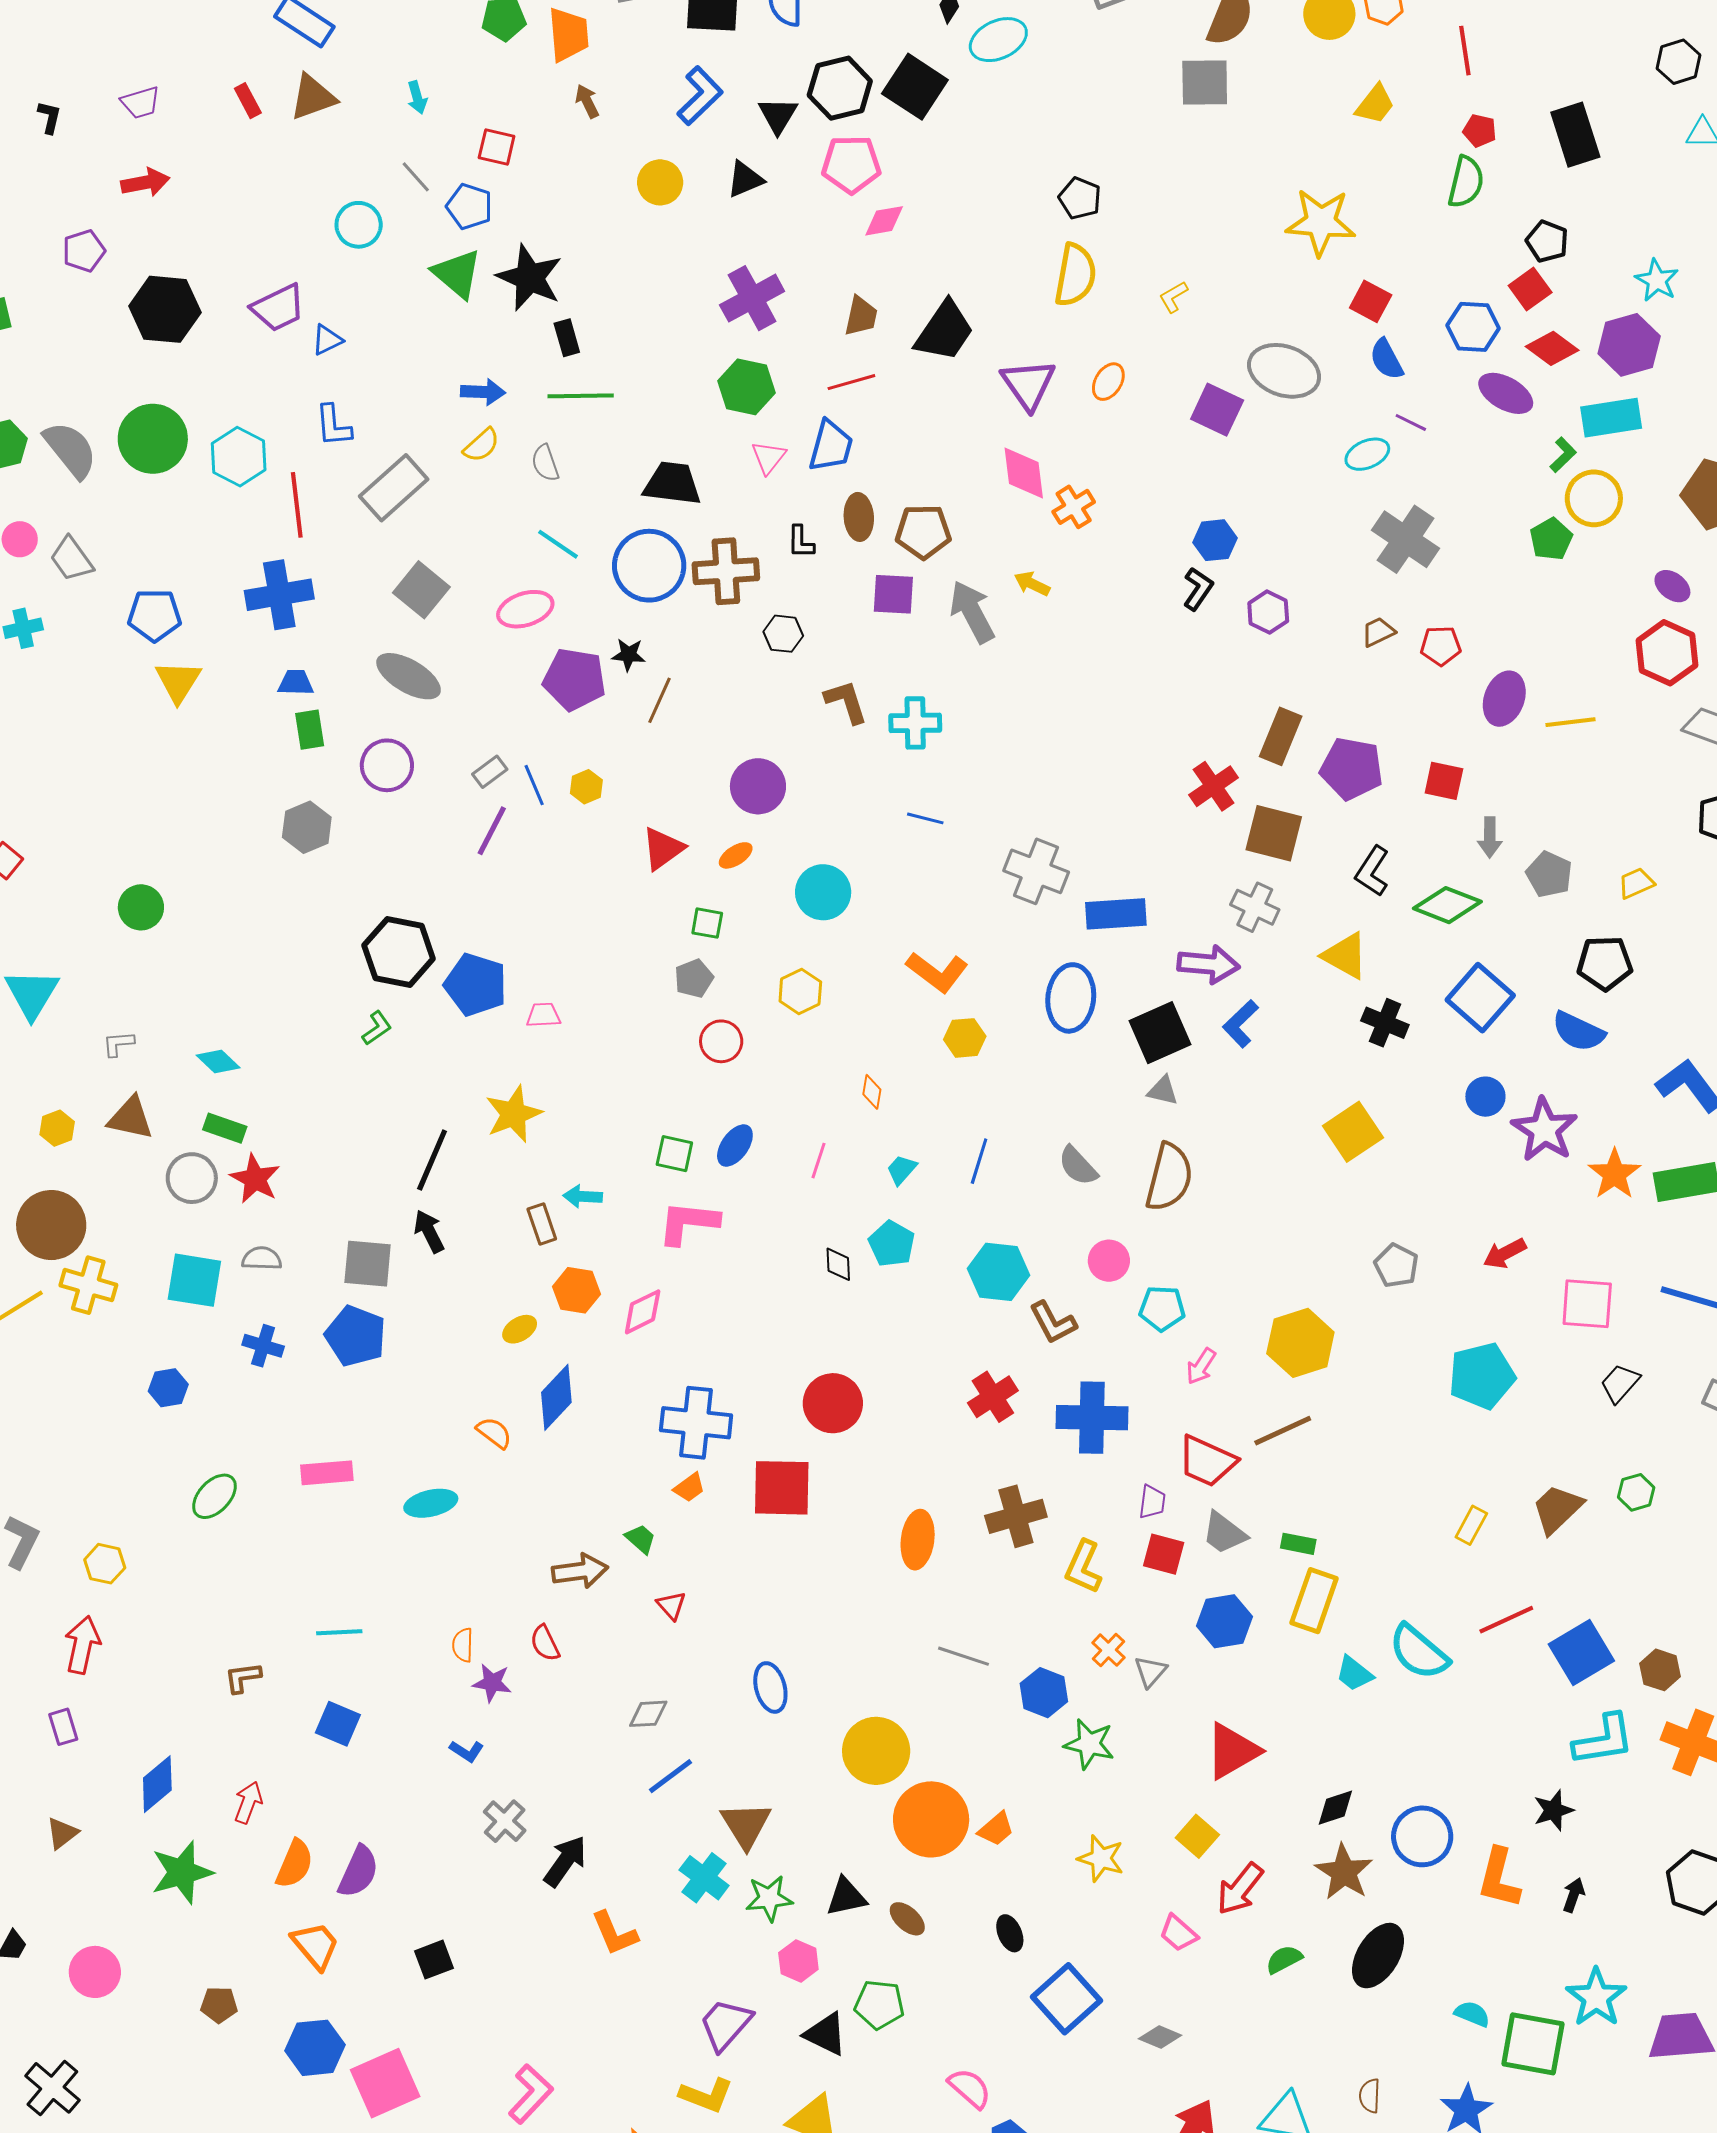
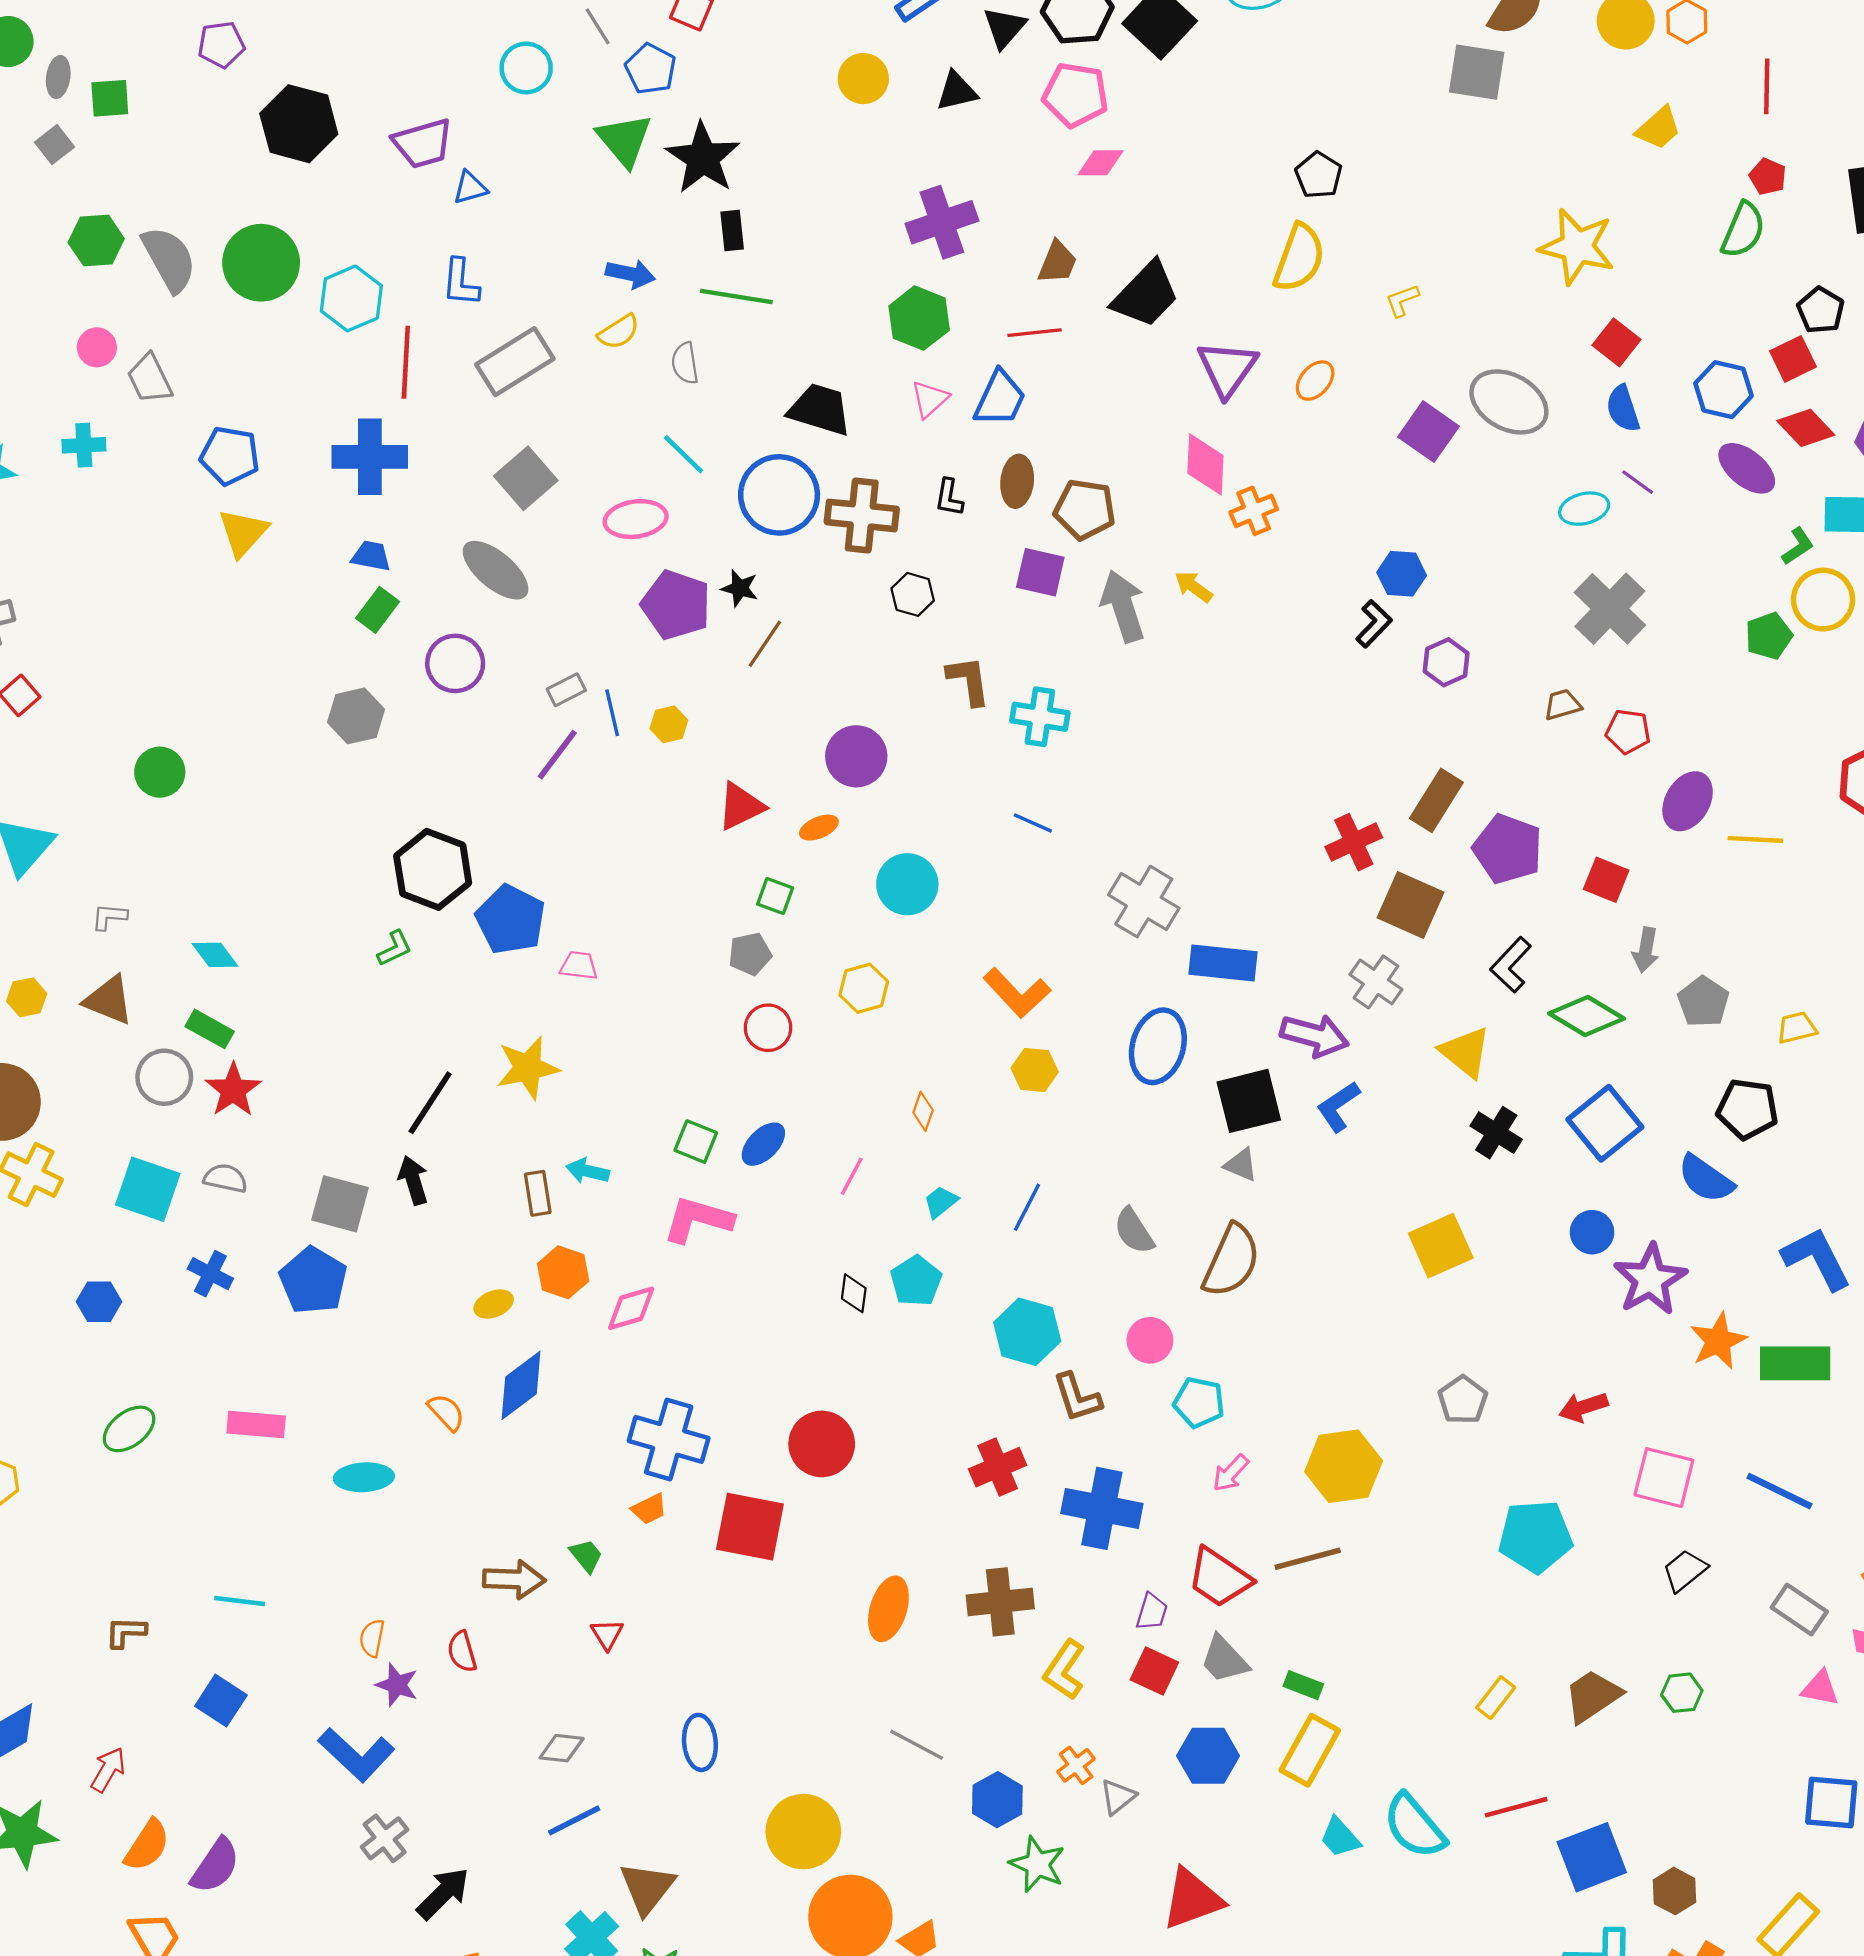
green rectangle: (310, 730) -> (378, 610), turned 36
blue L-shape: (467, 1751) -> (356, 1755), size x2.0

